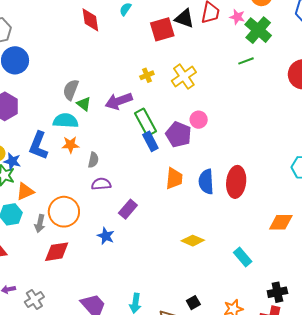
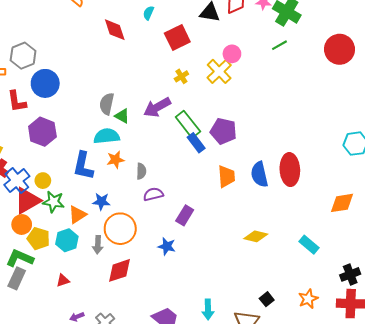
red square: (162, 29) -> (177, 37), moved
pink circle: (199, 120) -> (232, 54), moved
blue star: (12, 161) -> (101, 201), moved

